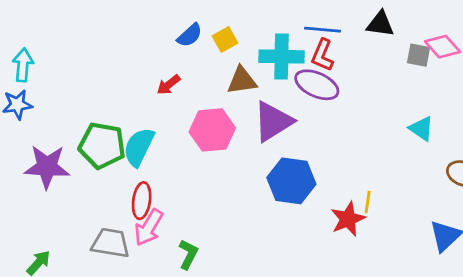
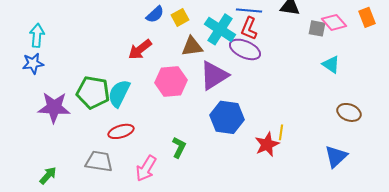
cyan cross: (281, 57) -> (220, 29), turned 32
red arrow: (168, 85) -> (140, 49), size x1.4
cyan triangle: (421, 129) -> (331, 64), moved
red ellipse: (142, 201) -> (121, 131), turned 65
pink arrow: (149, 227) -> (146, 168), moved
green L-shape: (188, 254) -> (179, 147), moved

